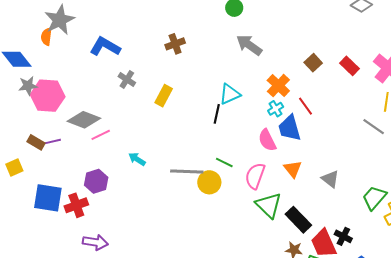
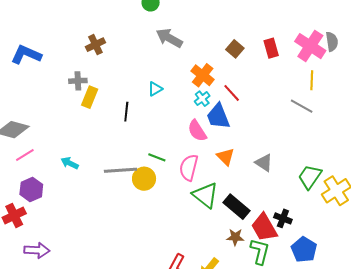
red rectangle: (349, 66) -> (271, 48), turned 36
gray cross: (127, 79) -> (78, 81), moved, turned -30
cyan triangle: (230, 94) -> (155, 89), size x0.7
black line: (217, 114) -> (126, 112), moved
pink line: (101, 135) -> (25, 155), moved

